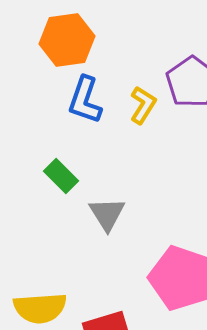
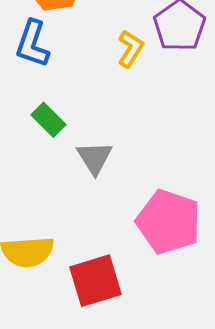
blue L-shape: (85, 100) -> (33, 44), moved

